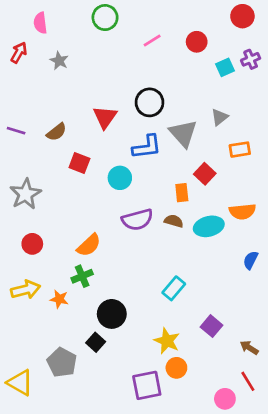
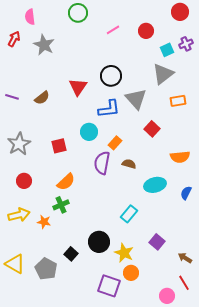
gray star: (59, 61) -> (44, 45), size x1.5
gray triangle: (220, 117) -> (163, 74), moved, size x1.6
orange rectangle: (240, 150) -> (178, 101), moved
red square: (79, 163) -> (59, 146), moved, turned -35
orange rectangle: (182, 193) -> (115, 143), moved, turned 48
purple semicircle: (137, 220) -> (102, 163), turned 115
cyan ellipse: (209, 226) -> (155, 185), moved
black circle: (112, 314) -> (99, 242), moved
yellow triangle: (20, 383) -> (15, 264), moved
purple square: (147, 385) -> (109, 286), turned 30

